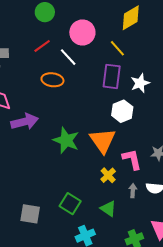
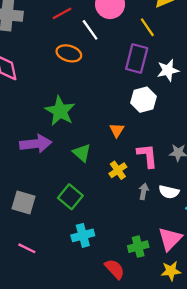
purple arrow: (25, 122) -> (36, 144), moved
green star: (66, 140) -> (60, 111), moved
orange triangle: (103, 141) -> (117, 130), size x0.5
green triangle: (108, 209) -> (82, 153), moved

